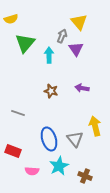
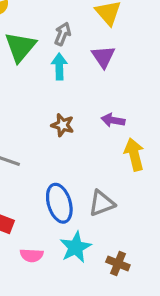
gray arrow: (62, 36) -> (63, 34), moved
yellow arrow: (95, 126) -> (134, 154), moved
gray triangle: (75, 139) -> (102, 203), turned 48

